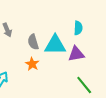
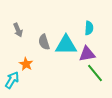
orange star: (32, 64) -> (26, 64), moved
green line: (84, 85) -> (95, 73), moved

